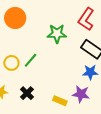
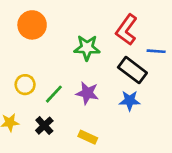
green line: (31, 60) -> (54, 94), moved
purple star: (81, 94) -> (87, 93), moved

